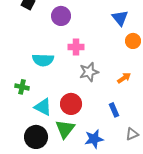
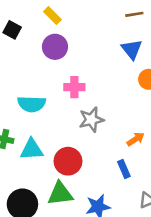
orange arrow: (124, 78) -> (136, 139), moved
cyan triangle: (43, 107) -> (32, 150), moved, turned -30
green triangle: (65, 129) -> (60, 194), turned 45

